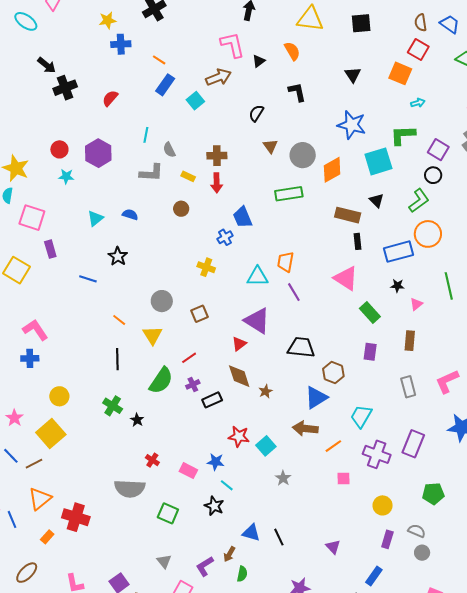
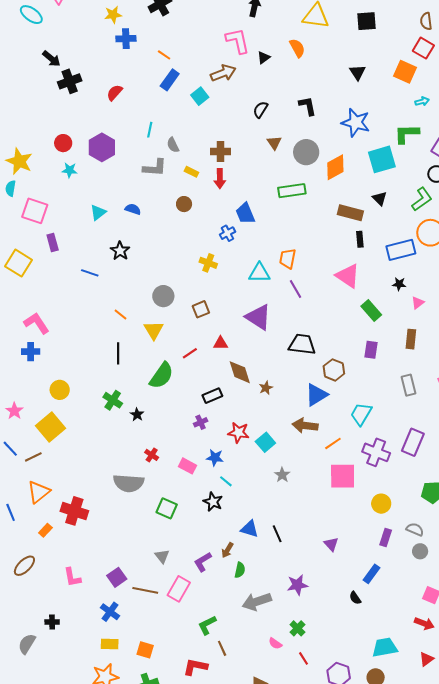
black L-shape: (297, 92) -> (307, 106), moved
red triangle: (239, 344) -> (220, 343), moved, turned 35
purple cross: (193, 384) -> (201, 422), moved
pink square: (343, 479) -> (343, 476), size x2.0

